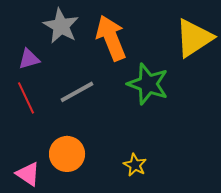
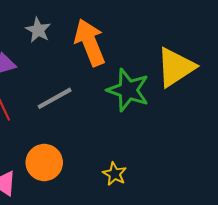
gray star: (61, 26) -> (38, 30), size x0.7
yellow triangle: (194, 38) -> (176, 67), moved

